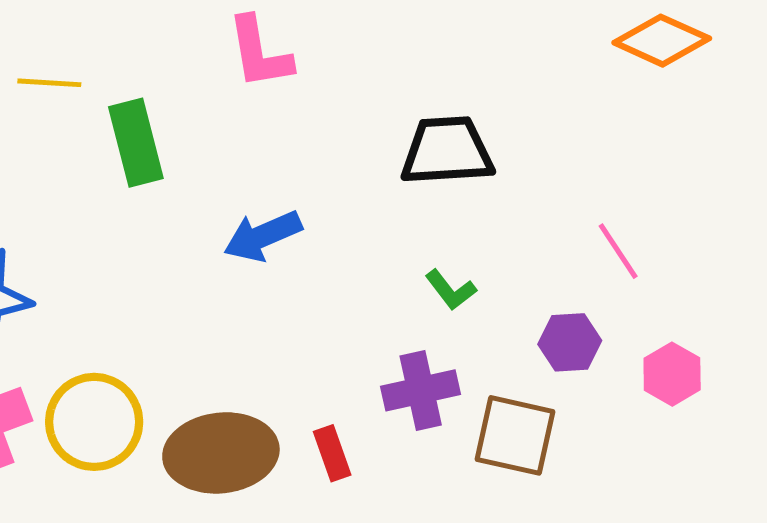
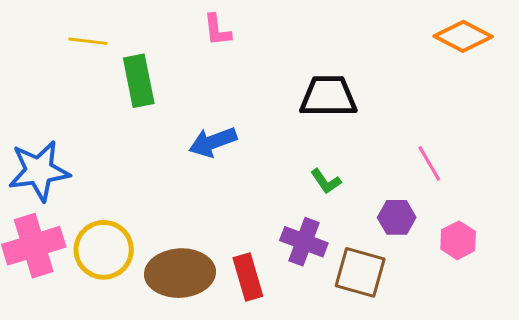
pink L-shape: (260, 53) -> (217, 30), size x0.7
purple cross: (421, 390) -> (304, 242), turned 30
red rectangle: (332, 453) -> (248, 277), size x1.4

